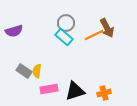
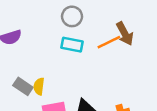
gray circle: (66, 23) -> (72, 16), moved
cyan rectangle: (64, 37) -> (72, 45), turned -30

